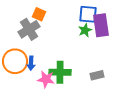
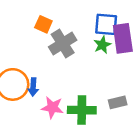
gray cross: (29, 29) -> (63, 44), moved
green cross: (60, 72) -> (82, 110), moved

